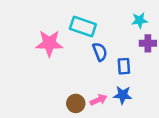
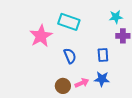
pink star: (49, 43) -> (41, 36), turned -30
blue semicircle: (100, 52) -> (70, 56), moved

